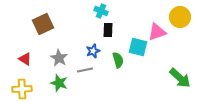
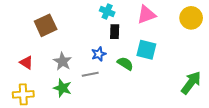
pink triangle: (157, 32) -> (146, 15), moved
green semicircle: (118, 60) -> (125, 64), turned -42
green arrow: (180, 78) -> (191, 83), turned -95

